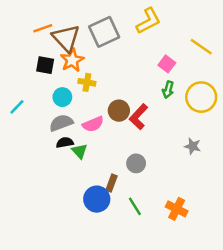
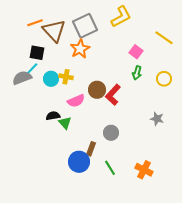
orange star: (72, 60) -> (80, 49), moved
yellow cross: (87, 82) -> (66, 77), moved
yellow circle: (201, 97) -> (164, 79), size x0.6
cyan line: (17, 107) -> (32, 69), moved
gray semicircle: (61, 123) -> (22, 78), moved

